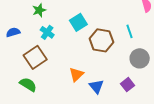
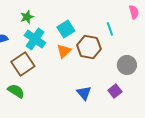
cyan line: (130, 31) -> (110, 29), moved
cyan cross: (47, 32) -> (35, 39), size x1.5
orange triangle: (76, 74) -> (64, 51), moved

